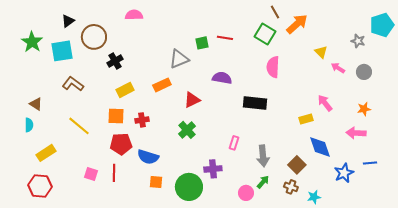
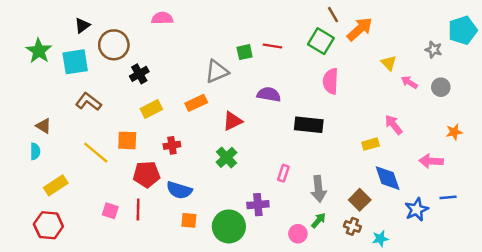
orange star: (364, 109) -> (454, 132), moved
orange square: (116, 116) -> (127, 140), moved

